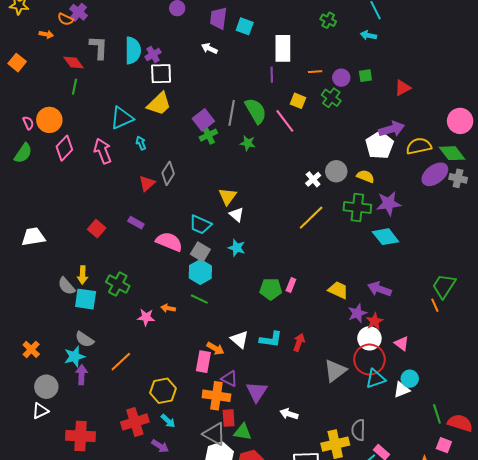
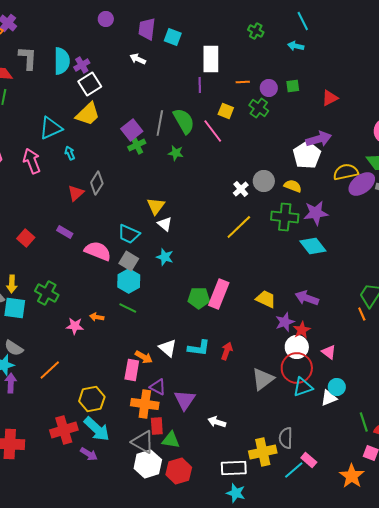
white square: (161, 74) -> (90, 84), turned -30
yellow semicircle: (419, 146) -> (346, 172), moved
pink rectangle: (291, 285) -> (219, 294), size x2.0
cyan arrow: (168, 421) -> (97, 429), size x1.8

